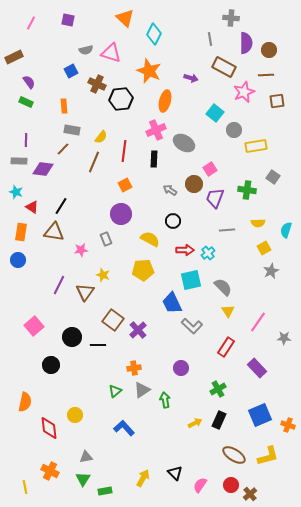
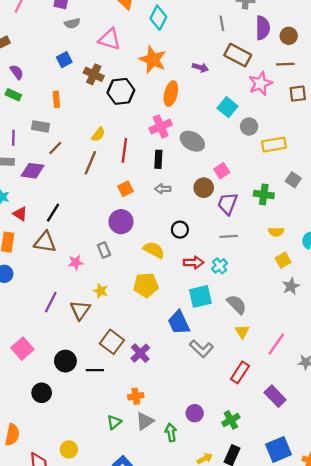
gray semicircle: (86, 50) -> (72, 23), moved
gray rectangle: (72, 130) -> (41, 126), moved
gray arrow: (170, 190) -> (163, 189), moved, turned -32
gray line: (227, 230) -> (229, 236), moved
purple circle: (181, 368) -> (195, 413), moved

